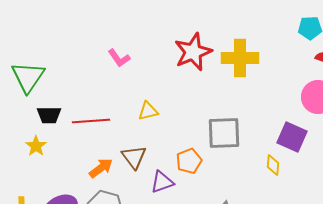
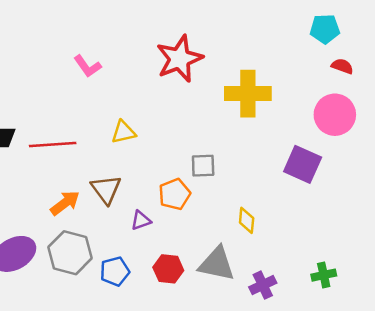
yellow cross: (240, 58) -> (248, 94), moved
gray square: (224, 133) -> (203, 166), moved, size x0.6
yellow diamond: (273, 165) -> (247, 220), moved
purple triangle: (162, 182) -> (141, 220), size x0.7

